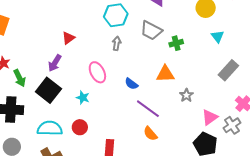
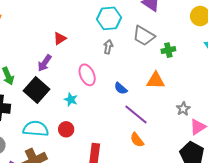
gray star: (186, 95) -> (183, 109), moved

